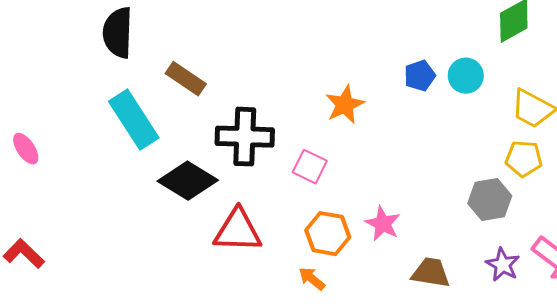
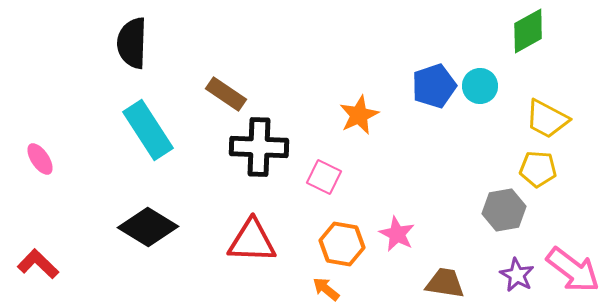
blue pentagon: (420, 76) -> (434, 86), size x1.4
brown rectangle: (186, 79) -> (226, 94), moved
black diamond: (188, 181) -> (148, 227), moved

